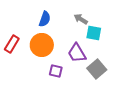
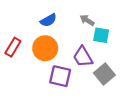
blue semicircle: (45, 19) -> (48, 20), turned 42
purple square: (56, 71) -> (60, 76), size x1.5

